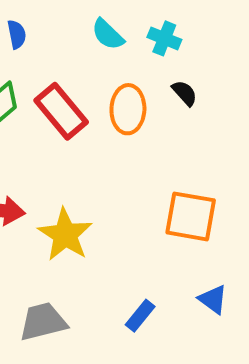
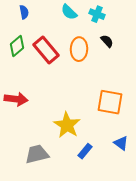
yellow star: (65, 235) -> (67, 125), moved

